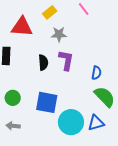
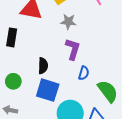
black semicircle: (43, 62) -> (43, 66), moved
blue semicircle: (96, 73) -> (84, 73), moved

